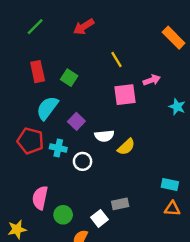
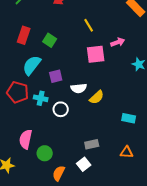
red rectangle: (38, 72) -> (24, 35), turned 30
purple square: (76, 121) -> (56, 76), turned 32
cyan rectangle: (170, 184) -> (129, 118), moved
orange triangle: (172, 209) -> (127, 152), moved
white square: (100, 218) -> (84, 164), moved

